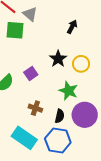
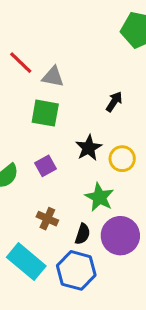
gray triangle: (30, 14) -> (53, 77), turned -35
green square: (15, 30) -> (45, 113), moved

